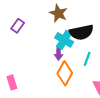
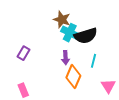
purple rectangle: (18, 26) -> (24, 53), moved
cyan cross: (64, 40) -> (70, 33), moved

